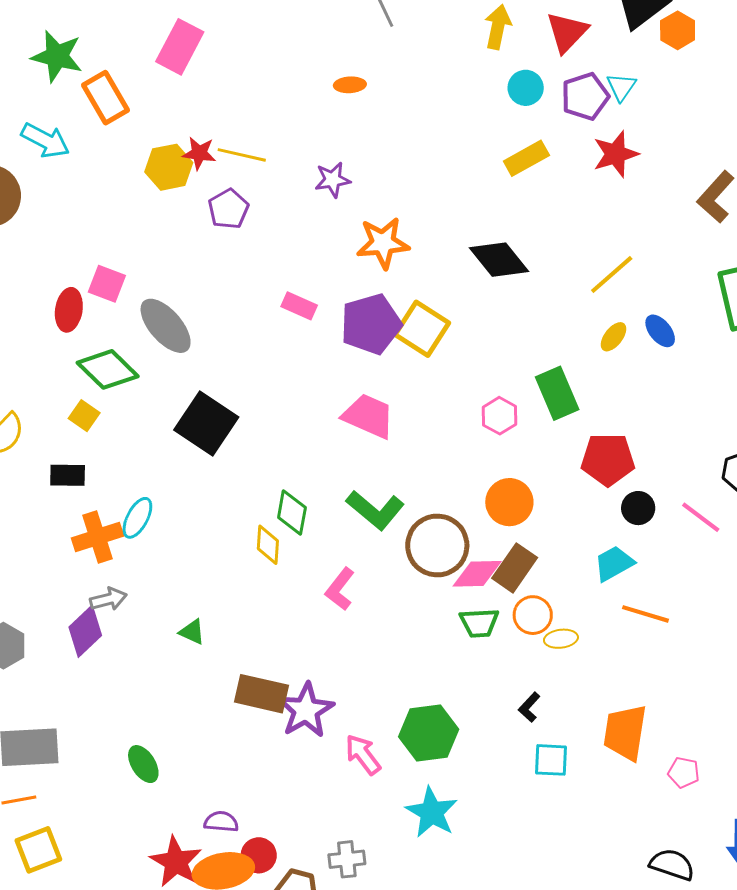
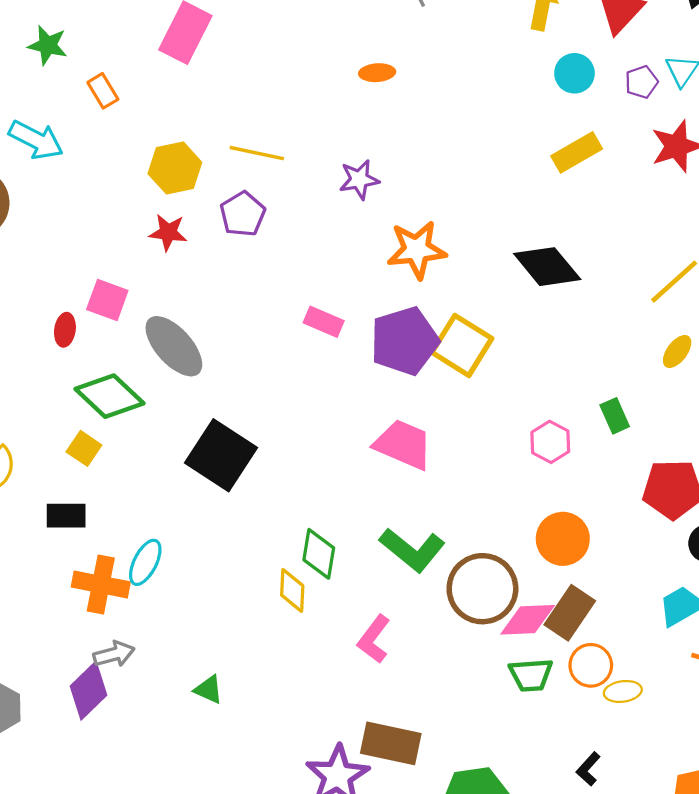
green star: (57, 56) -> (48, 45), size x0.7
purple pentagon: (585, 96) -> (641, 82), size x0.6
orange rectangle: (106, 98) -> (103, 91), size x0.6
red star: (199, 153) -> (168, 232), moved
red ellipse: (69, 310) -> (65, 330), size x0.7
green rectangle: (557, 393) -> (615, 416), size x0.6
orange cross: (98, 537) -> (101, 584), turned 30
brown rectangle: (261, 694) -> (391, 743), moved

